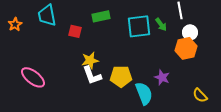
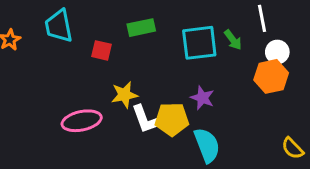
white L-shape: (92, 75) -> (146, 119), moved
pink ellipse: (33, 77) -> (82, 121), moved, turned -50
purple star: (162, 77) -> (202, 98), moved

